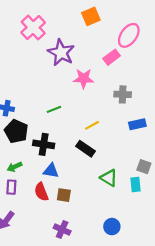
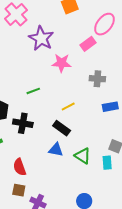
blue triangle: (51, 171) -> (56, 150), moved
brown square: (64, 195) -> (19, 190), moved

